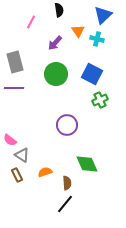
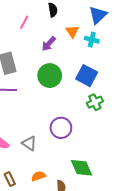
gray triangle: (22, 155) -> (29, 143), moved

